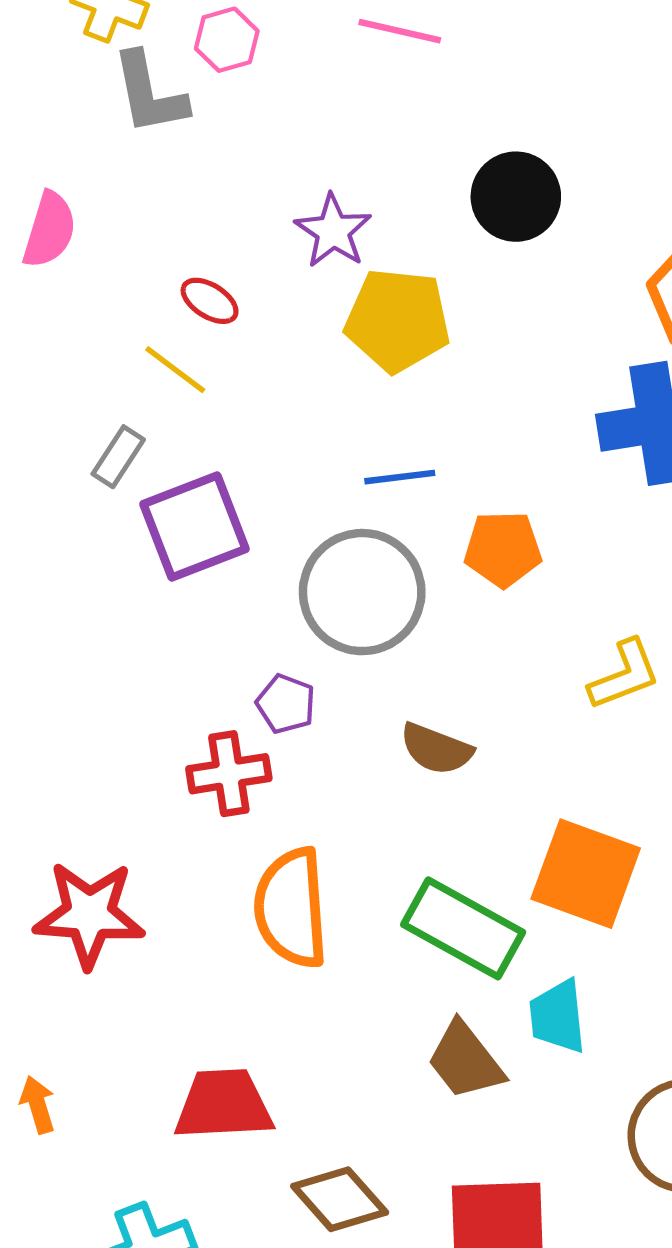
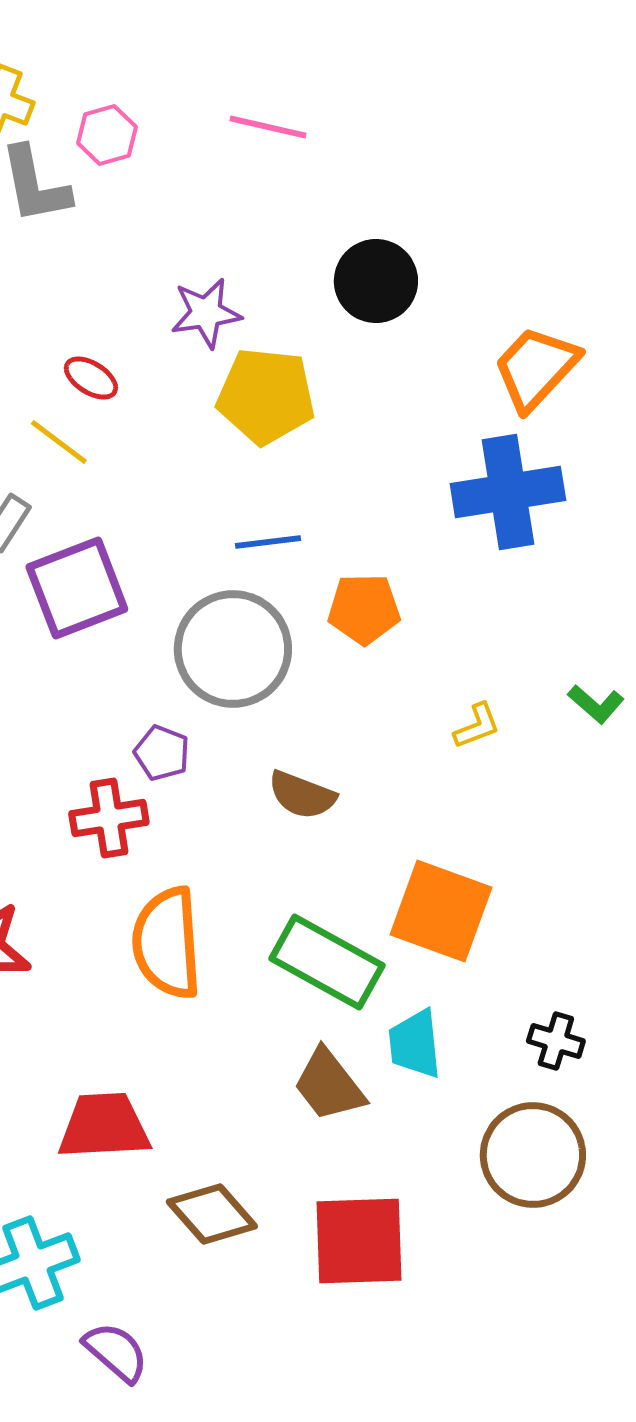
purple star: (333, 231) -> (206, 313), turned 30
yellow L-shape: (624, 675) -> (477, 726), size x0.7

